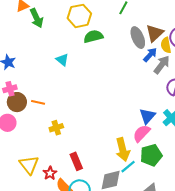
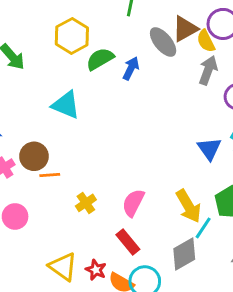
brown triangle: (155, 33) -> (185, 29), turned 30
blue arrow: (150, 55) -> (131, 68), moved
cyan triangle: (62, 60) -> (66, 105), size x1.5
brown circle: (17, 102) -> (34, 156), moved
pink semicircle: (142, 133) -> (133, 203), moved

